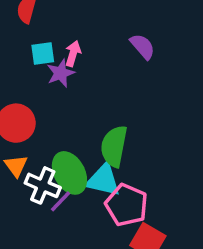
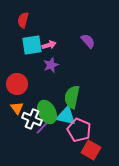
cyan square: (43, 54) -> (32, 45), size x1.5
pink arrow: (73, 54) -> (49, 45), turned 56
purple star: (61, 73) -> (51, 65), moved

